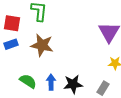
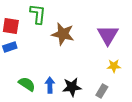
brown star: (42, 45) -> (63, 34), moved

